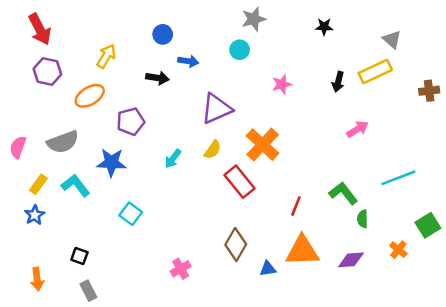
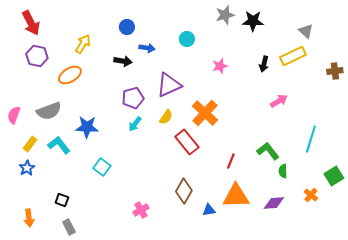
gray star: (254, 19) -> (225, 15), moved
black star: (324, 27) -> (253, 21), size x1.5
purple pentagon: (131, 121) -> (133, 98), moved
cyan line: (398, 178) -> (311, 139), turned -52

